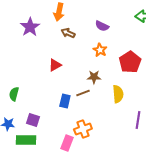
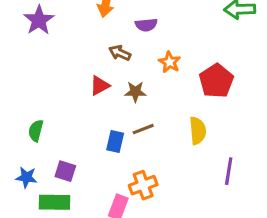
purple semicircle: (102, 26) -> (146, 25), moved, turned -32
purple star: (30, 27) -> (39, 20), moved
brown arrow: (68, 33) -> (120, 53), moved
brown star: (94, 77) -> (135, 92), moved

